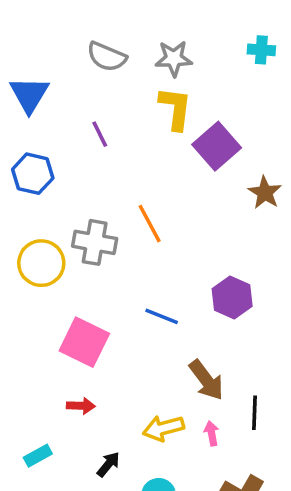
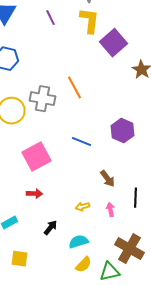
purple line: (100, 134) -> (50, 18), moved
pink square: (84, 342) -> (36, 157), turned 36
brown arrow: (206, 380) -> (108, 179), size x0.7
yellow arrow: (163, 428) -> (82, 207), size x0.6

